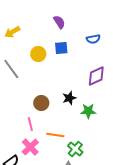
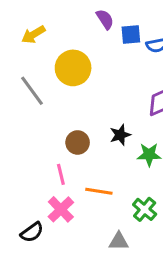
blue square: (61, 48) -> (131, 34), moved
yellow circle: (38, 54) -> (73, 68), size x1.5
green cross: (75, 149) -> (145, 209), moved

